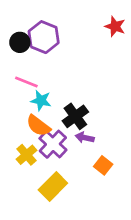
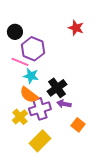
red star: (115, 26) -> (76, 28), moved
purple hexagon: (44, 37) -> (33, 49), moved
purple cross: (53, 144) -> (40, 109), turned 30

